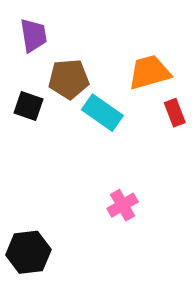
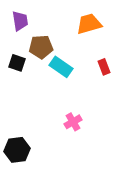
orange trapezoid: (149, 72) -> (89, 24), moved

